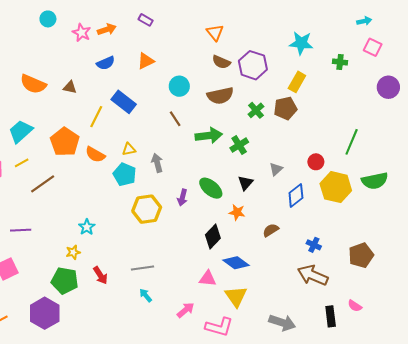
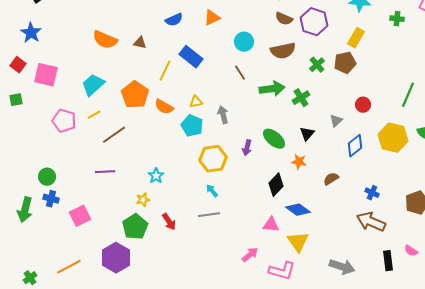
red circle: (316, 162) -> (363, 105), moved
purple line: (21, 230) -> (105, 172), moved
green pentagon: (65, 281) -> (135, 227), turned 30
cyan arrow: (146, 295) -> (212, 191), moved

